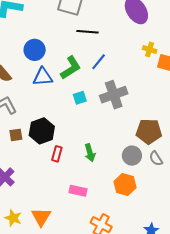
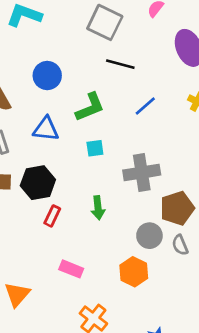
blue line: (99, 62) -> (145, 106), moved
blue triangle: (43, 77) -> (46, 129), moved
gray cross: (114, 95) -> (142, 173), moved
brown pentagon: (149, 131) -> (177, 208), turned -30
green arrow: (90, 153) -> (98, 208), moved

